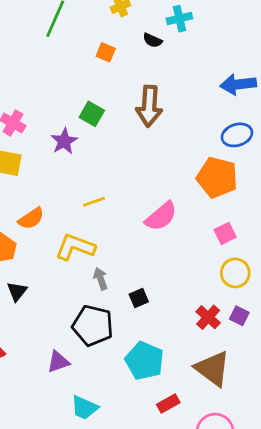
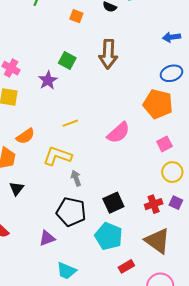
blue arrow: (238, 84) -> (172, 37), size x0.7
black square: (139, 298) -> (113, 203), moved, size x1.5
red cross: (208, 317) -> (154, 204), turned 30

